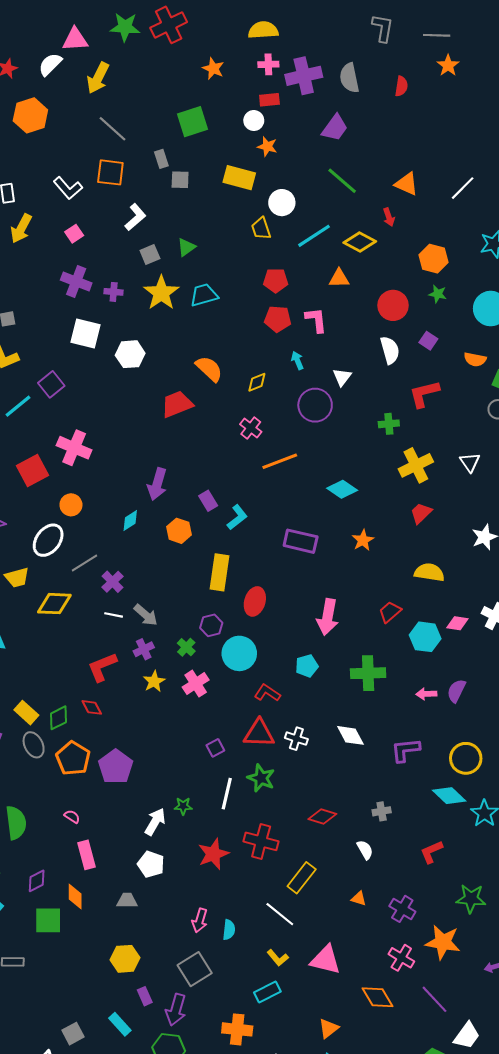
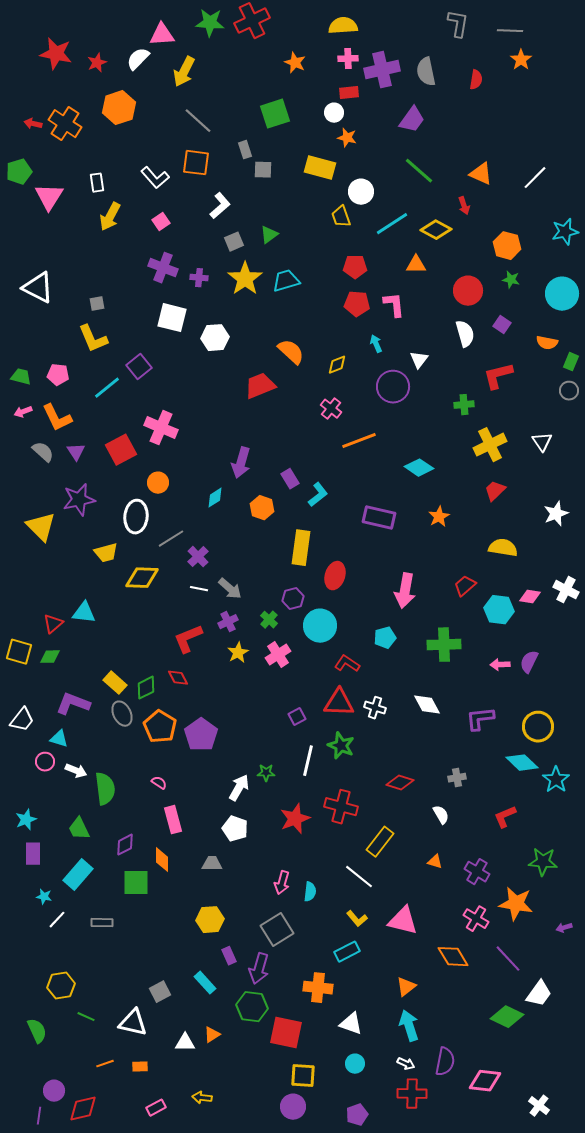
white ellipse: (48, 540) -> (136, 517), turned -32

